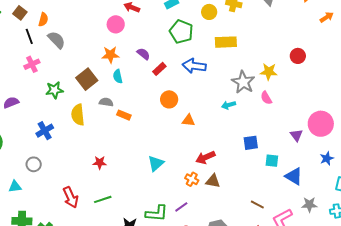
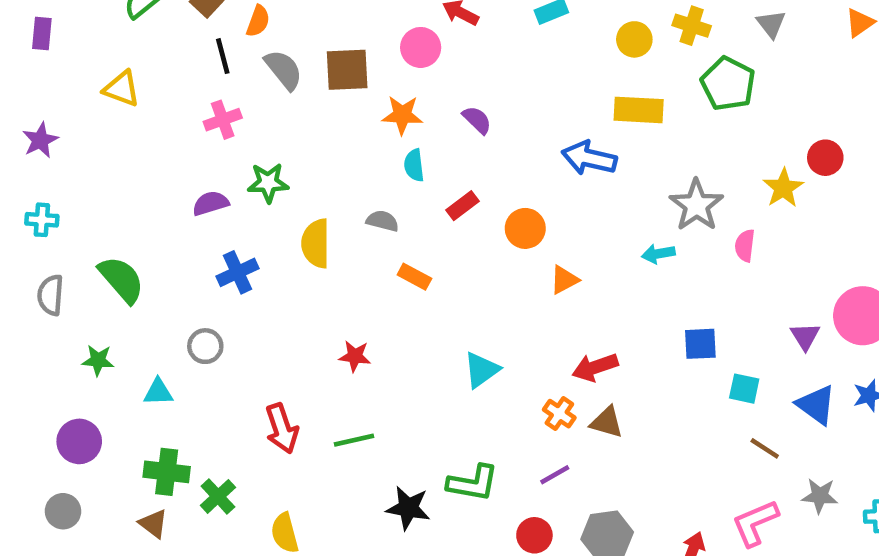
green pentagon: (181, 32) -> (728, 84), moved
yellow rectangle: (226, 42) -> (639, 110), moved
red rectangle: (159, 69) -> (462, 206), moved
yellow star: (269, 72) -> (783, 188), moved, turned 30
brown square: (87, 79) -> (347, 70), moved, turned 30
pink semicircle: (266, 98) -> (745, 246), turned 32
purple semicircle: (11, 103) -> (211, 203), moved
orange rectangle: (124, 115) -> (414, 277), moved
orange triangle: (188, 120) -> (564, 280), turned -40
blue triangle: (294, 176) -> (816, 405), moved
brown line: (257, 205) -> (765, 448), moved
purple line: (181, 207) -> (555, 475), moved

